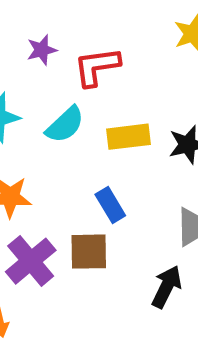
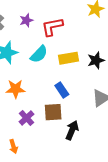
purple cross: (31, 261) -> (27, 118), size x0.7
black arrow: (167, 287) -> (72, 130), moved

